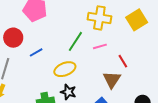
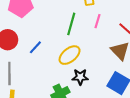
pink line: (100, 46) -> (98, 21), turned -40

